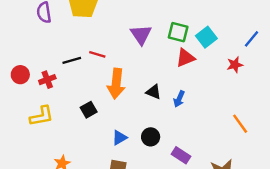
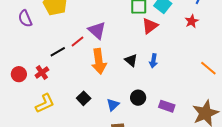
purple triangle: (141, 35) -> (97, 30), moved
red line: (97, 54) -> (77, 42), turned -40
black triangle: (154, 92) -> (131, 60), turned 32
black square: (89, 110) -> (84, 98), moved

